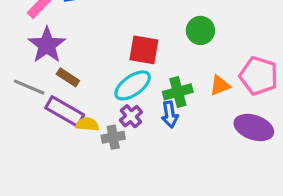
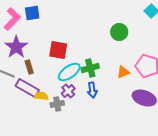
green circle: (200, 30) -> (119, 32), moved
red square: (144, 50) -> (58, 50), moved
brown rectangle: (68, 77) -> (29, 67), turned 40
green cross: (178, 92) -> (90, 68), moved

